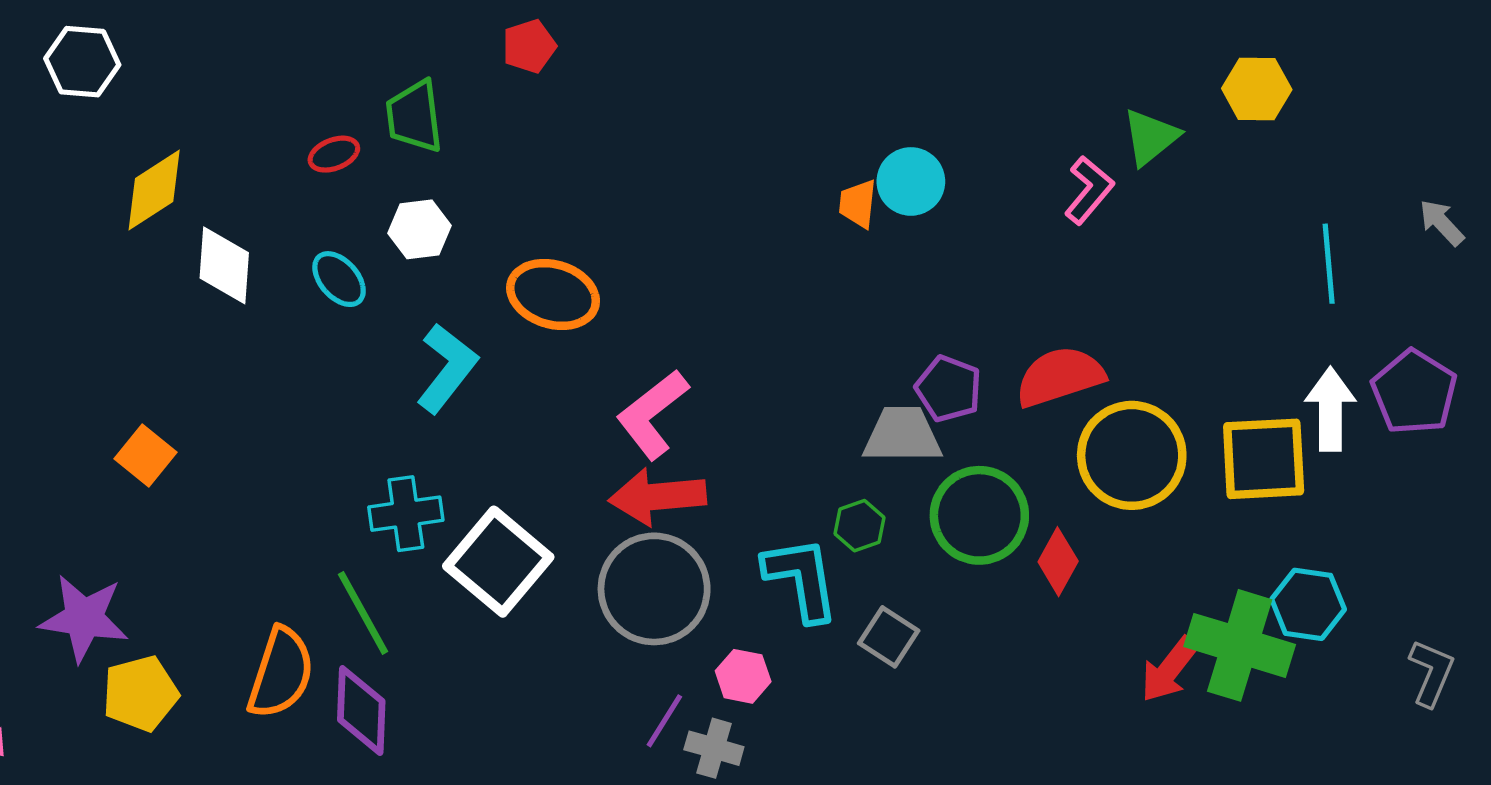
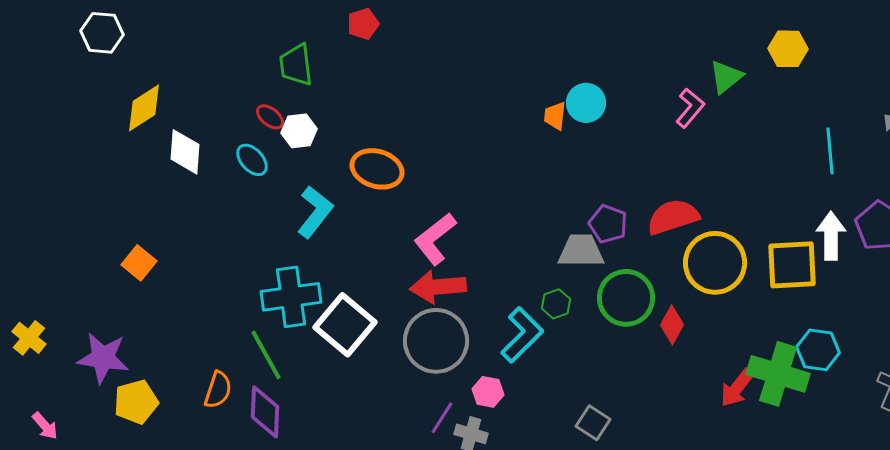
red ellipse: (334, 154) -> (270, 117), moved, turned 60
cyan cross: (406, 514) -> (291, 297), size x1.4
cyan L-shape: (801, 579) -> (522, 335), turned 54
gray square: (889, 637) -> (593, 423), moved
orange semicircle: (281, 673) -> (218, 390), size x0.7

